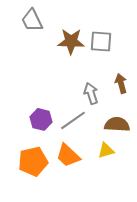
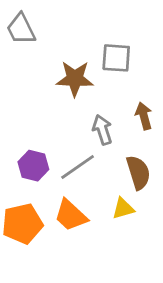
brown star: (71, 41) -> (75, 79), moved
brown semicircle: (117, 124) -> (138, 173), turned 70

